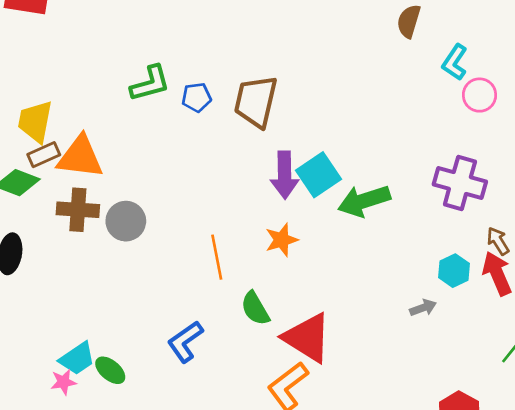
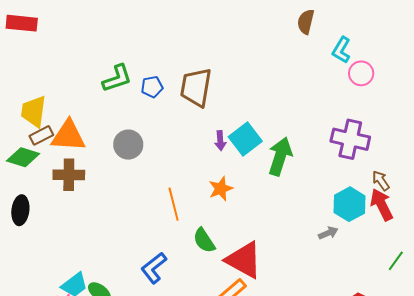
purple arrow: (285, 175) -> (220, 141), size x0.6
green arrow: (364, 201) -> (280, 156), turned 129
gray circle: (126, 221) -> (128, 145), moved
cyan hexagon: (454, 271) -> (350, 204), size x1.4

